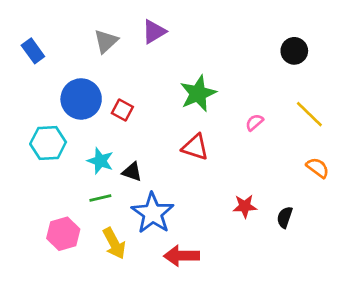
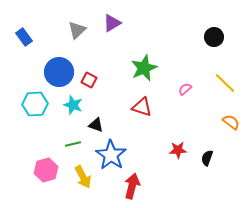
cyan star: (100, 161) -> (73, 105), moved
red arrow: (182, 256) -> (132, 186), turned 105

